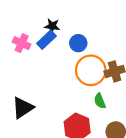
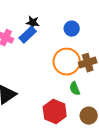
blue circle: (78, 43) -> (72, 29), moved

